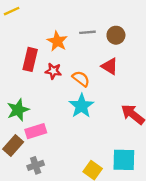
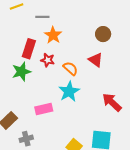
gray line: (87, 32) -> (42, 17), moved
green star: (18, 110) -> (21, 72), moved
pink rectangle: (36, 131) -> (44, 109), moved

